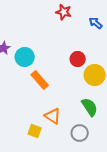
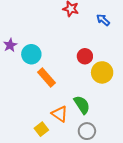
green semicircle: (90, 107) -> (82, 105), moved
yellow square: (35, 131) -> (41, 129), turned 32

